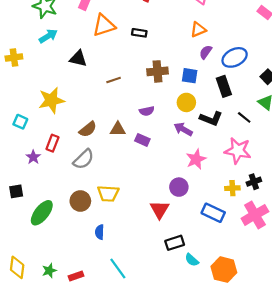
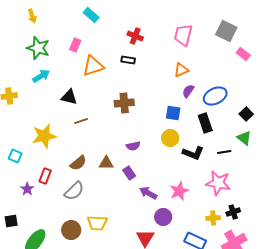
black rectangle: (139, 33) -> (128, 60), moved
brown cross: (157, 71) -> (124, 103), moved
brown line: (114, 80) -> (81, 121), moved
black line: (244, 117) -> (224, 152), turned -48
purple arrow: (183, 129) -> (148, 193), moved
purple rectangle: (142, 140) -> (129, 173), turned 32

